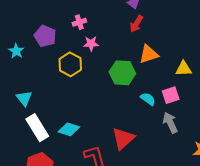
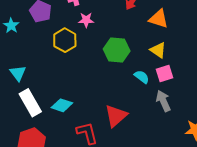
orange triangle: (149, 54) -> (159, 19), moved, turned 35
yellow triangle: (183, 69) -> (158, 50), moved, turned 36

